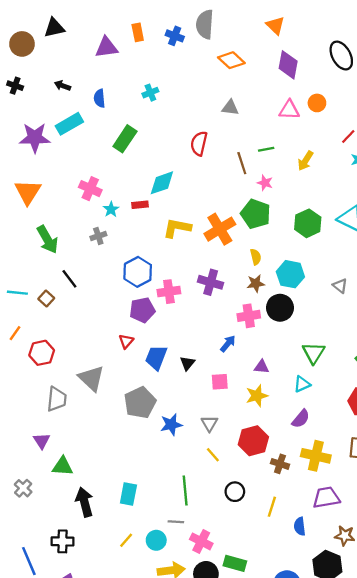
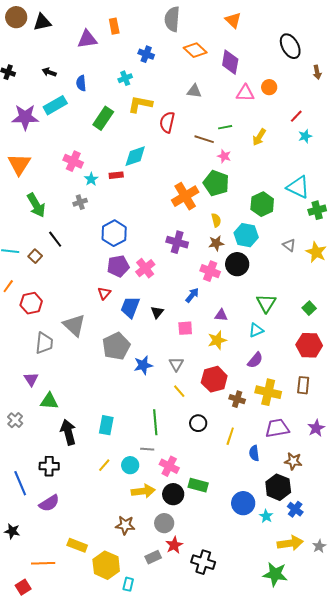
blue cross: (175, 36) -> (146, 54), moved
brown circle: (22, 44) -> (16, 17), moved
purple diamond: (288, 65) -> (230, 62), moved
brown line: (242, 163) -> (204, 139), turned -54
green hexagon: (308, 223) -> (262, 204), moved
yellow L-shape: (177, 228) -> (140, 104), moved
pink cross: (169, 292) -> (145, 268), moved, turned -30
pink cross: (249, 316) -> (210, 271), turned 30

